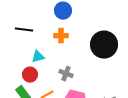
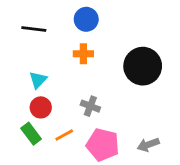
black line: (24, 30) -> (34, 29), moved
cyan triangle: (38, 57) -> (38, 80), moved, turned -32

